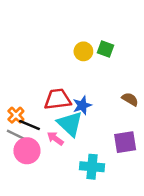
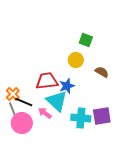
yellow circle: (83, 51) -> (76, 60), moved
brown semicircle: (130, 99) -> (102, 72), moved
gray line: (16, 135) -> (13, 110), turned 42
cyan cross: (92, 167) -> (81, 118), moved

